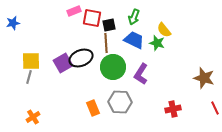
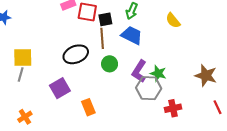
yellow semicircle: (164, 30) -> (173, 20), moved
green star: (157, 43) -> (158, 73), moved
purple square: (63, 63) -> (60, 88), moved
green circle: (113, 67) -> (110, 64), size x0.6
gray hexagon: (120, 102) -> (149, 88), moved

